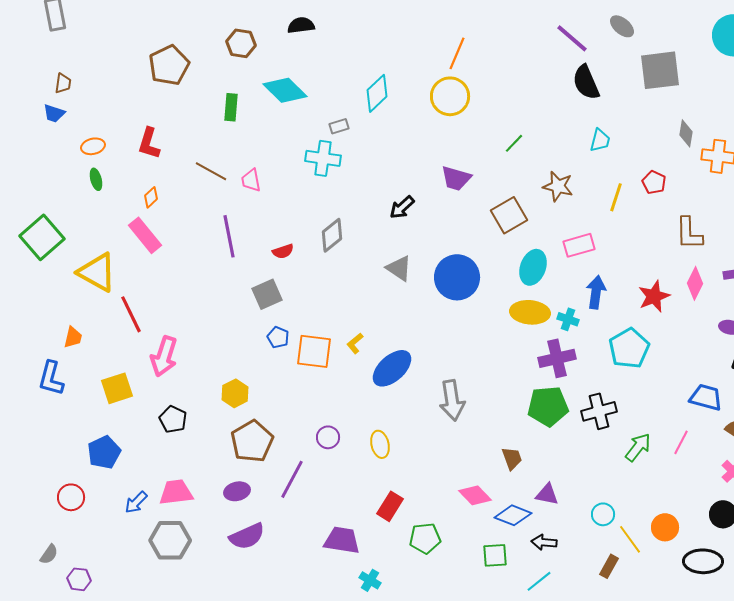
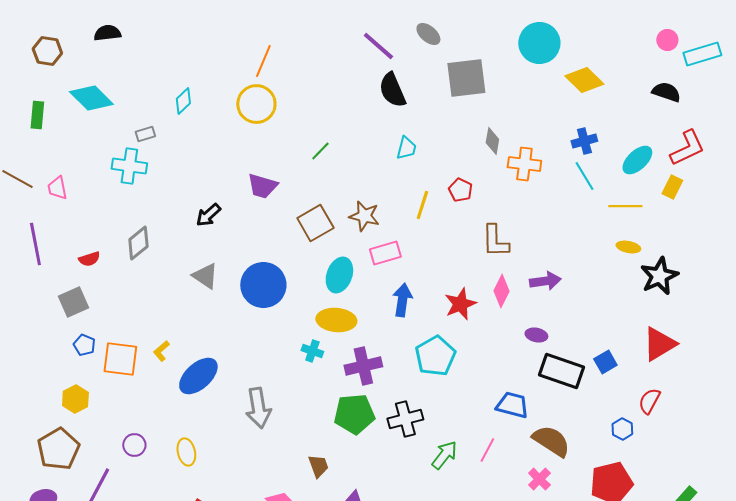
cyan diamond: (377, 93) -> (183, 101), size x0.7
brown star: (558, 186) -> (364, 216), moved
cyan cross: (568, 319) -> (312, 351), moved
yellow hexagon: (235, 393) -> (75, 399), moved

